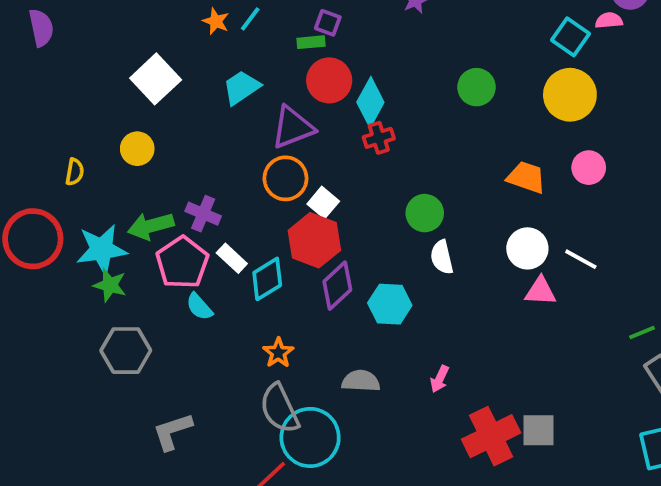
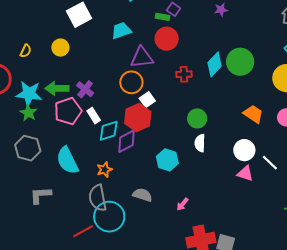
green circle: (476, 87) -> (240, 62), size x1.4
cyan diamond: (370, 102) -> (215, 64), moved
purple diamond: (337, 286) -> (126, 141), moved
cyan semicircle: (199, 307) -> (67, 160), moved, size x1.8

